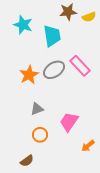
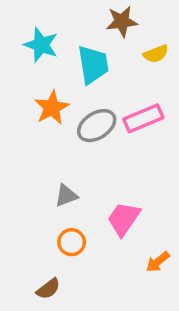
yellow semicircle: (89, 17) -> (156, 54), moved
pink rectangle: (80, 66) -> (143, 118), turned -70
orange star: (29, 75) -> (52, 108), moved

